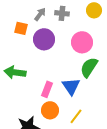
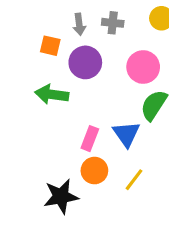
gray arrow: (40, 14) -> (79, 24), turned 136
green arrow: (15, 72) -> (52, 94), moved

